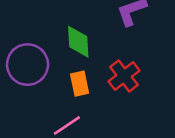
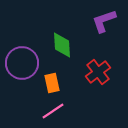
orange rectangle: (80, 84) -> (52, 83), moved

